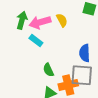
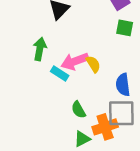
yellow semicircle: (62, 20) -> (93, 64), moved
pink arrow: (40, 22) -> (75, 61), moved

